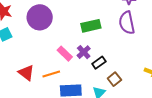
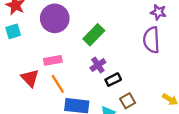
green rectangle: (91, 26) -> (94, 35), moved, turned -42
pink rectangle: (65, 54) -> (53, 60), moved, turned -63
orange line: (51, 74) -> (58, 84), turned 66

